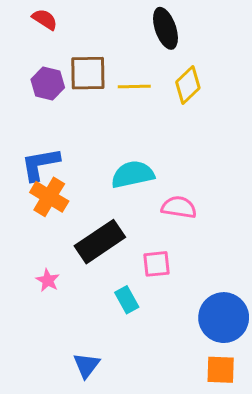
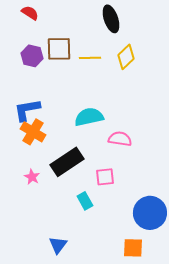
pink star: (48, 280) -> (32, 177), moved
orange square: (221, 370) -> (133, 248), moved

